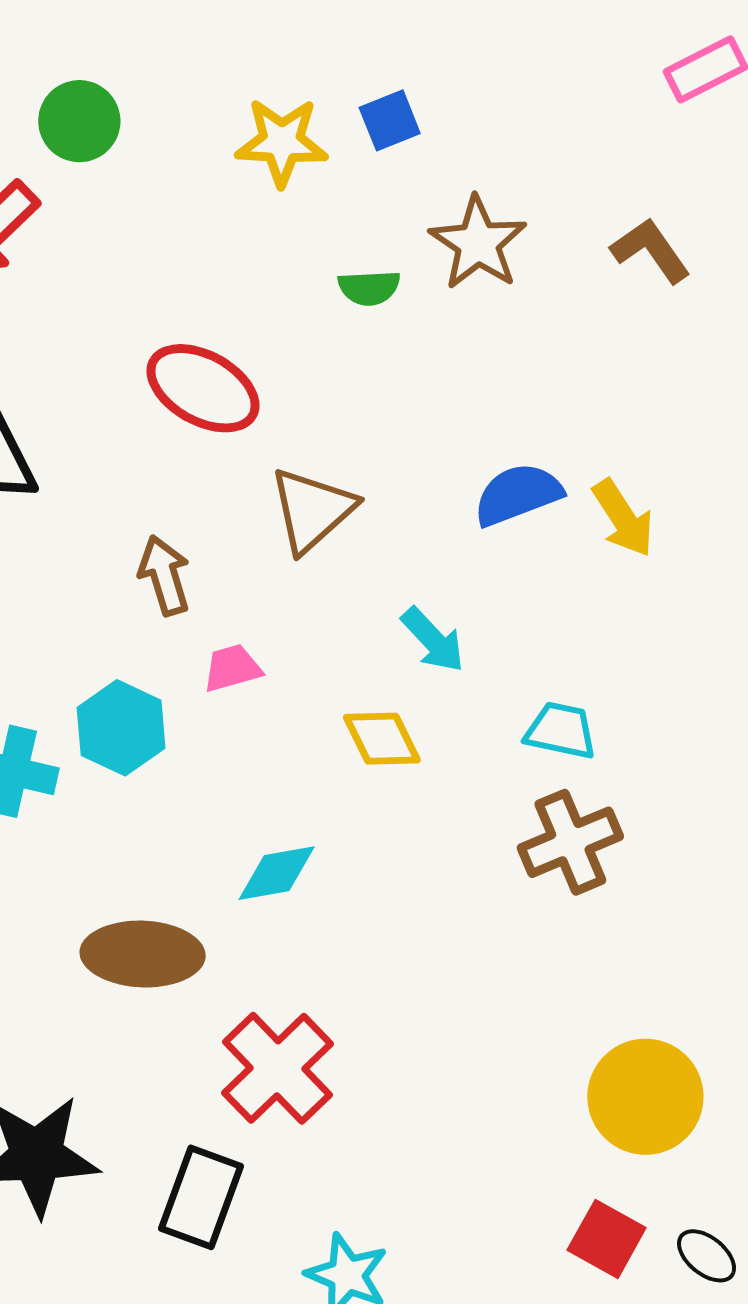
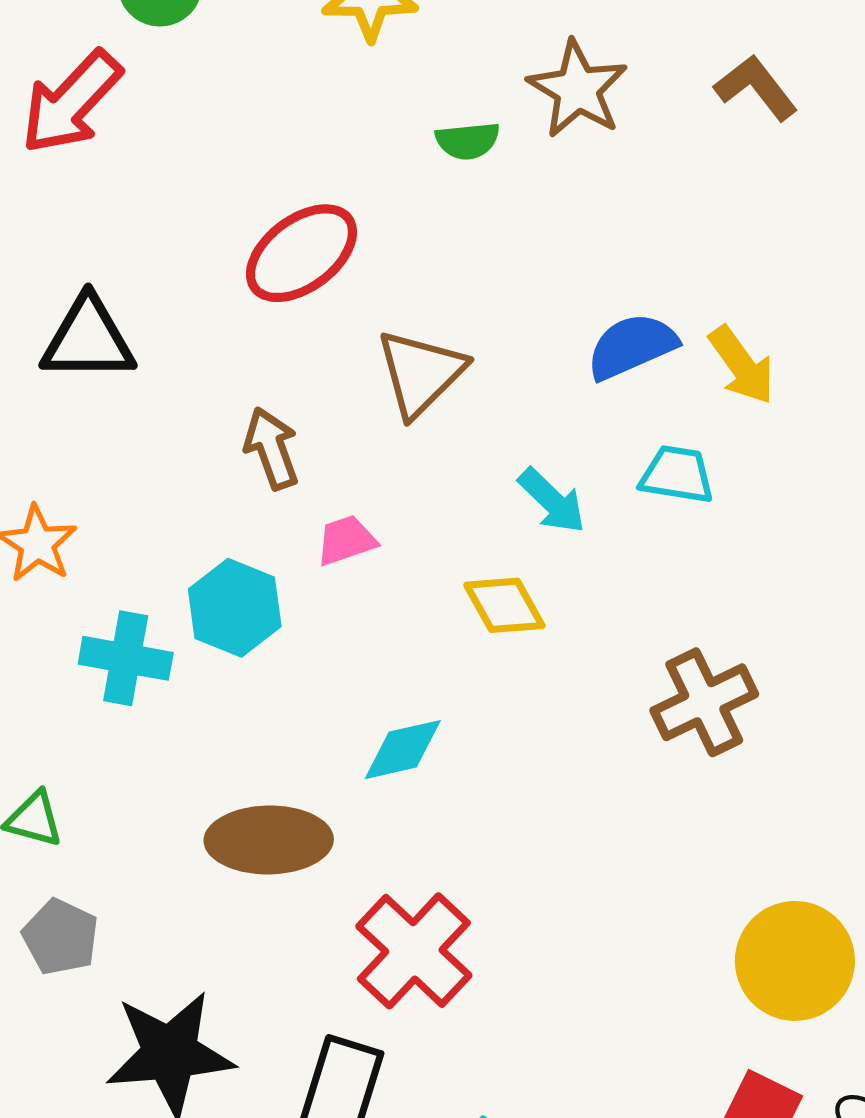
red ellipse: (203, 388) -> (301, 253), turned -63
cyan trapezoid: (561, 731) -> (677, 475), moved

